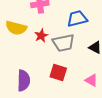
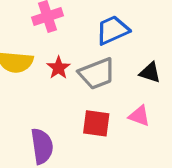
pink triangle: (91, 80) -> (139, 116), moved

